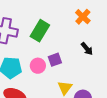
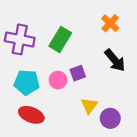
black arrow: (87, 49) -> (115, 60), size x1.5

